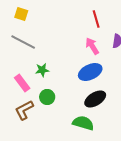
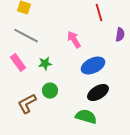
pink arrow: (92, 46) -> (74, 40), moved
pink rectangle: (22, 83) -> (18, 63), moved

